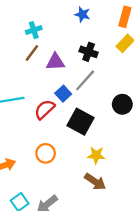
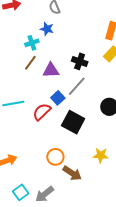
blue star: (82, 14) -> (47, 29), moved
orange circle: (46, 153) -> (55, 157), moved
yellow star: (96, 155) -> (101, 155), moved
brown arrow: (95, 182) -> (72, 173), moved

